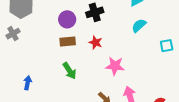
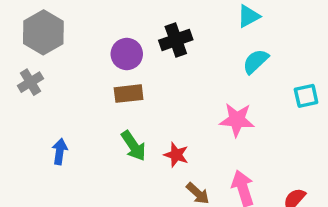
red star: (96, 43) -> (176, 155), moved
pink star: (115, 66) -> (237, 120), moved
blue arrow: (28, 83) -> (60, 151), moved

